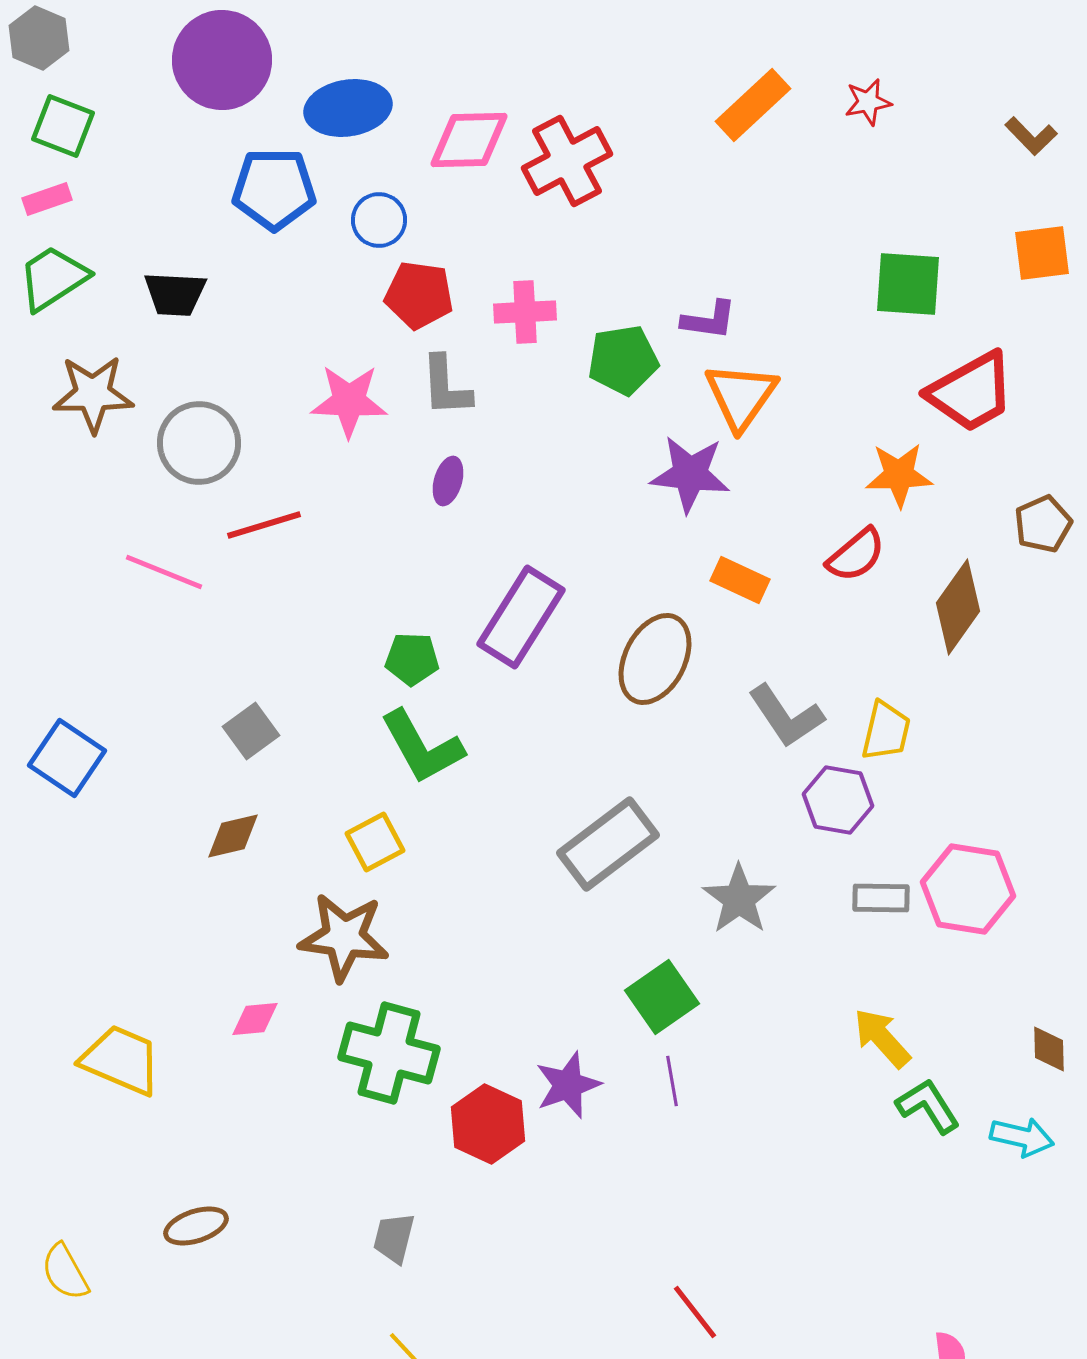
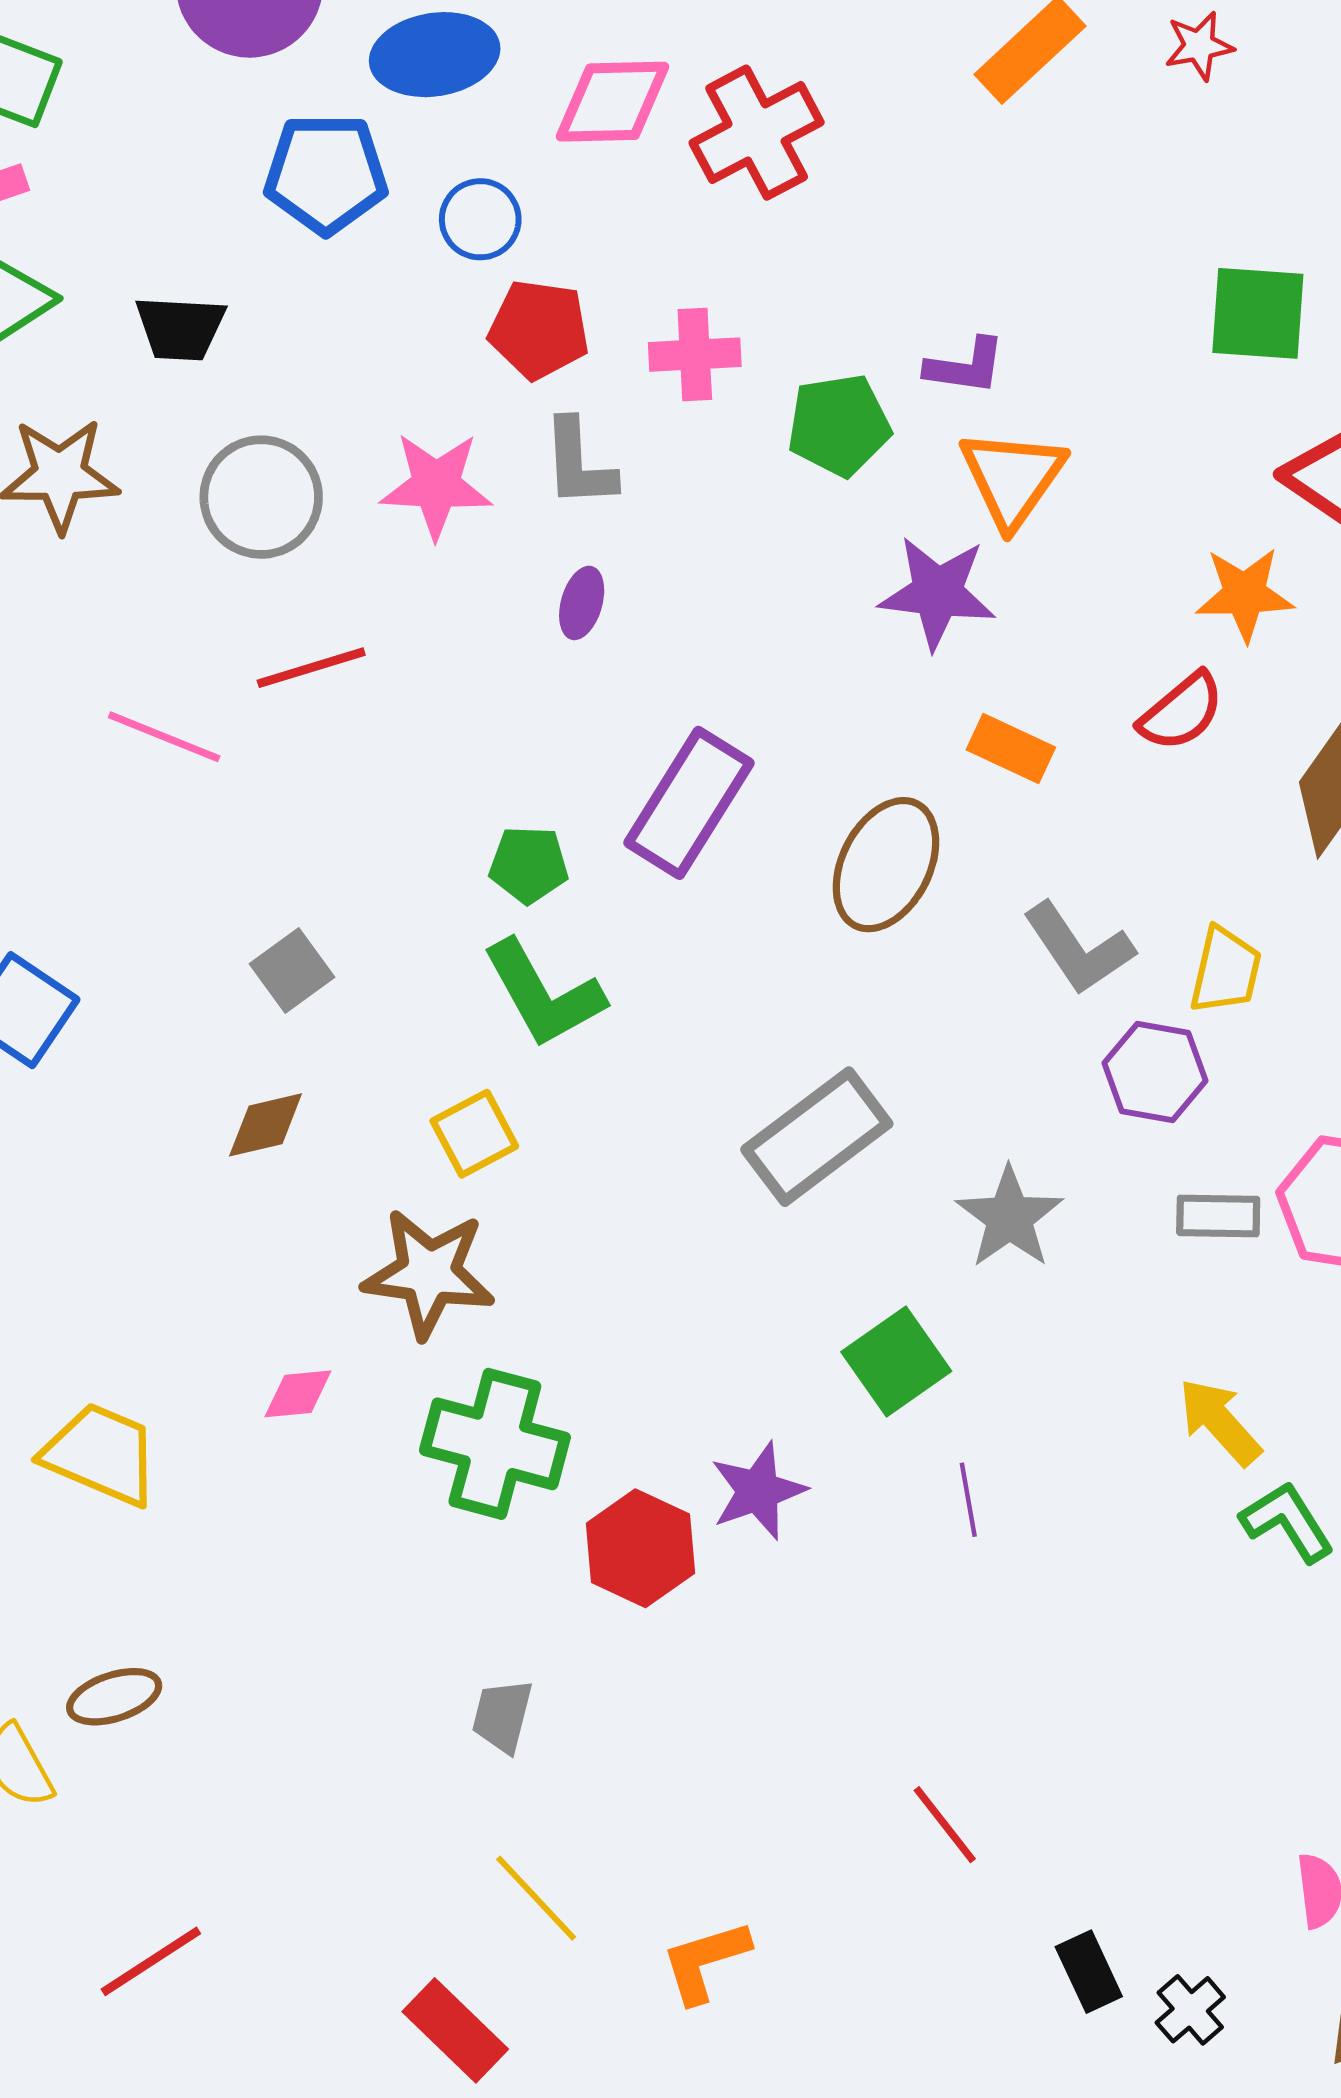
gray circle: (199, 443) -> (261, 497), moved
purple line: (672, 1081) -> (968, 1500), moved
brown ellipse: (196, 1226) -> (114, 1697), moved

